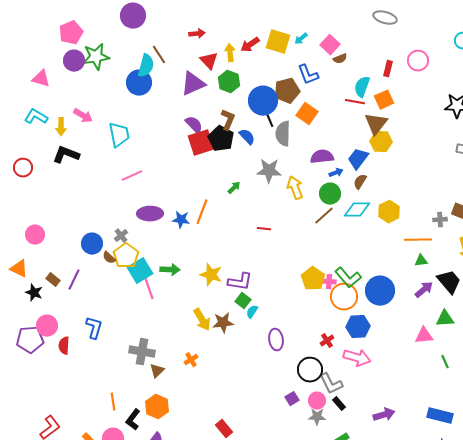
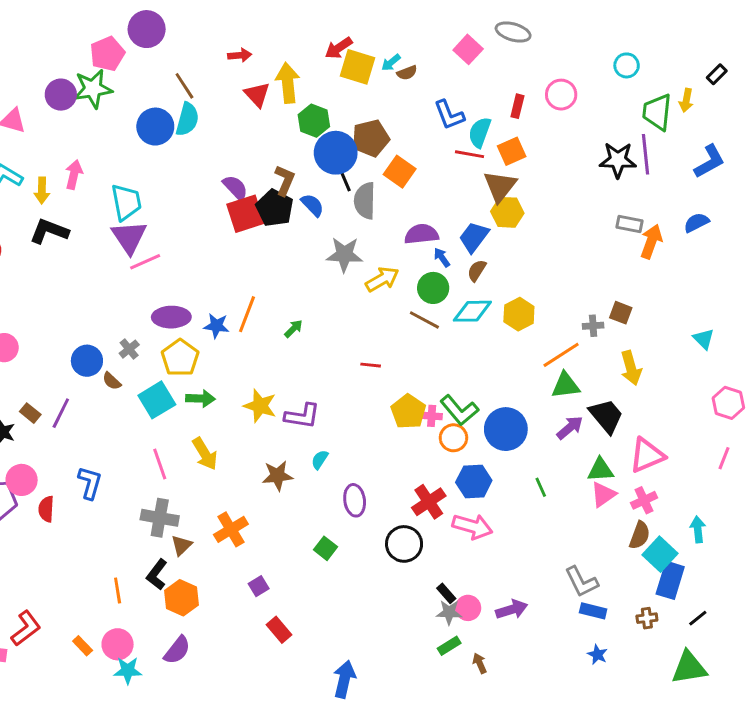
pink pentagon: (71, 33) -> (107, 54), moved
red arrow: (250, 45) -> (339, 48), moved
pink square: (330, 45) -> (468, 49), moved
yellow arrow: (230, 53) -> (288, 83), size x1.5
brown semicircle: (340, 59) -> (407, 73), moved
cyan semicircle: (146, 66) -> (187, 119), moved
blue L-shape: (308, 75) -> (449, 115), moved
green hexagon: (229, 82) -> (314, 121), moved
purple triangle: (193, 84) -> (129, 237), moved, turned -40
pink arrow: (83, 116) -> (74, 175), turned -108
blue arrow: (336, 173) -> (442, 257), turned -104
green arrow: (234, 188) -> (294, 329), moved
yellow arrow: (295, 188) -> (382, 279), turned 80
brown line: (324, 216) -> (424, 320), turned 70
red line: (264, 229) -> (371, 365), moved
orange line: (418, 240) -> (561, 355), turned -32
yellow pentagon: (126, 256) -> (180, 358), moved
green triangle: (421, 261) -> (565, 385), size x1.5
pink line: (149, 289) -> (160, 464), moved
orange circle: (344, 297) -> (453, 438), size x0.7
green square: (243, 301) -> (325, 548), moved
yellow arrow: (202, 320) -> (205, 454), moved
pink triangle: (424, 336) -> (603, 494), moved, turned -30
red cross: (327, 341) -> (429, 502), size x1.6
orange cross: (191, 360) -> (231, 529), size x1.6
green line: (445, 362) -> (541, 487), moved
gray L-shape: (331, 384) -> (581, 582), moved
purple square: (292, 399) -> (259, 586), moved
pink circle: (317, 401) -> (468, 608), moved
blue rectangle: (440, 416) -> (593, 611), size x0.7
gray star: (317, 417) -> (449, 612), moved
black L-shape: (133, 420) -> (157, 574), moved

